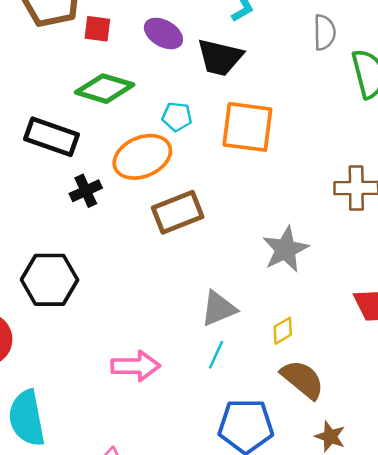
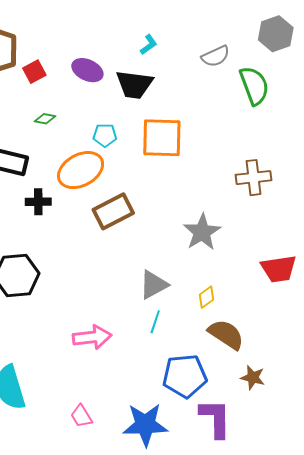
red square: (97, 29) -> (34, 72), turned -30
gray semicircle: (324, 32) -> (216, 56), turned 72
green diamond: (105, 89) -> (45, 119), size x0.5
black cross: (86, 191) -> (38, 202), turned 30

